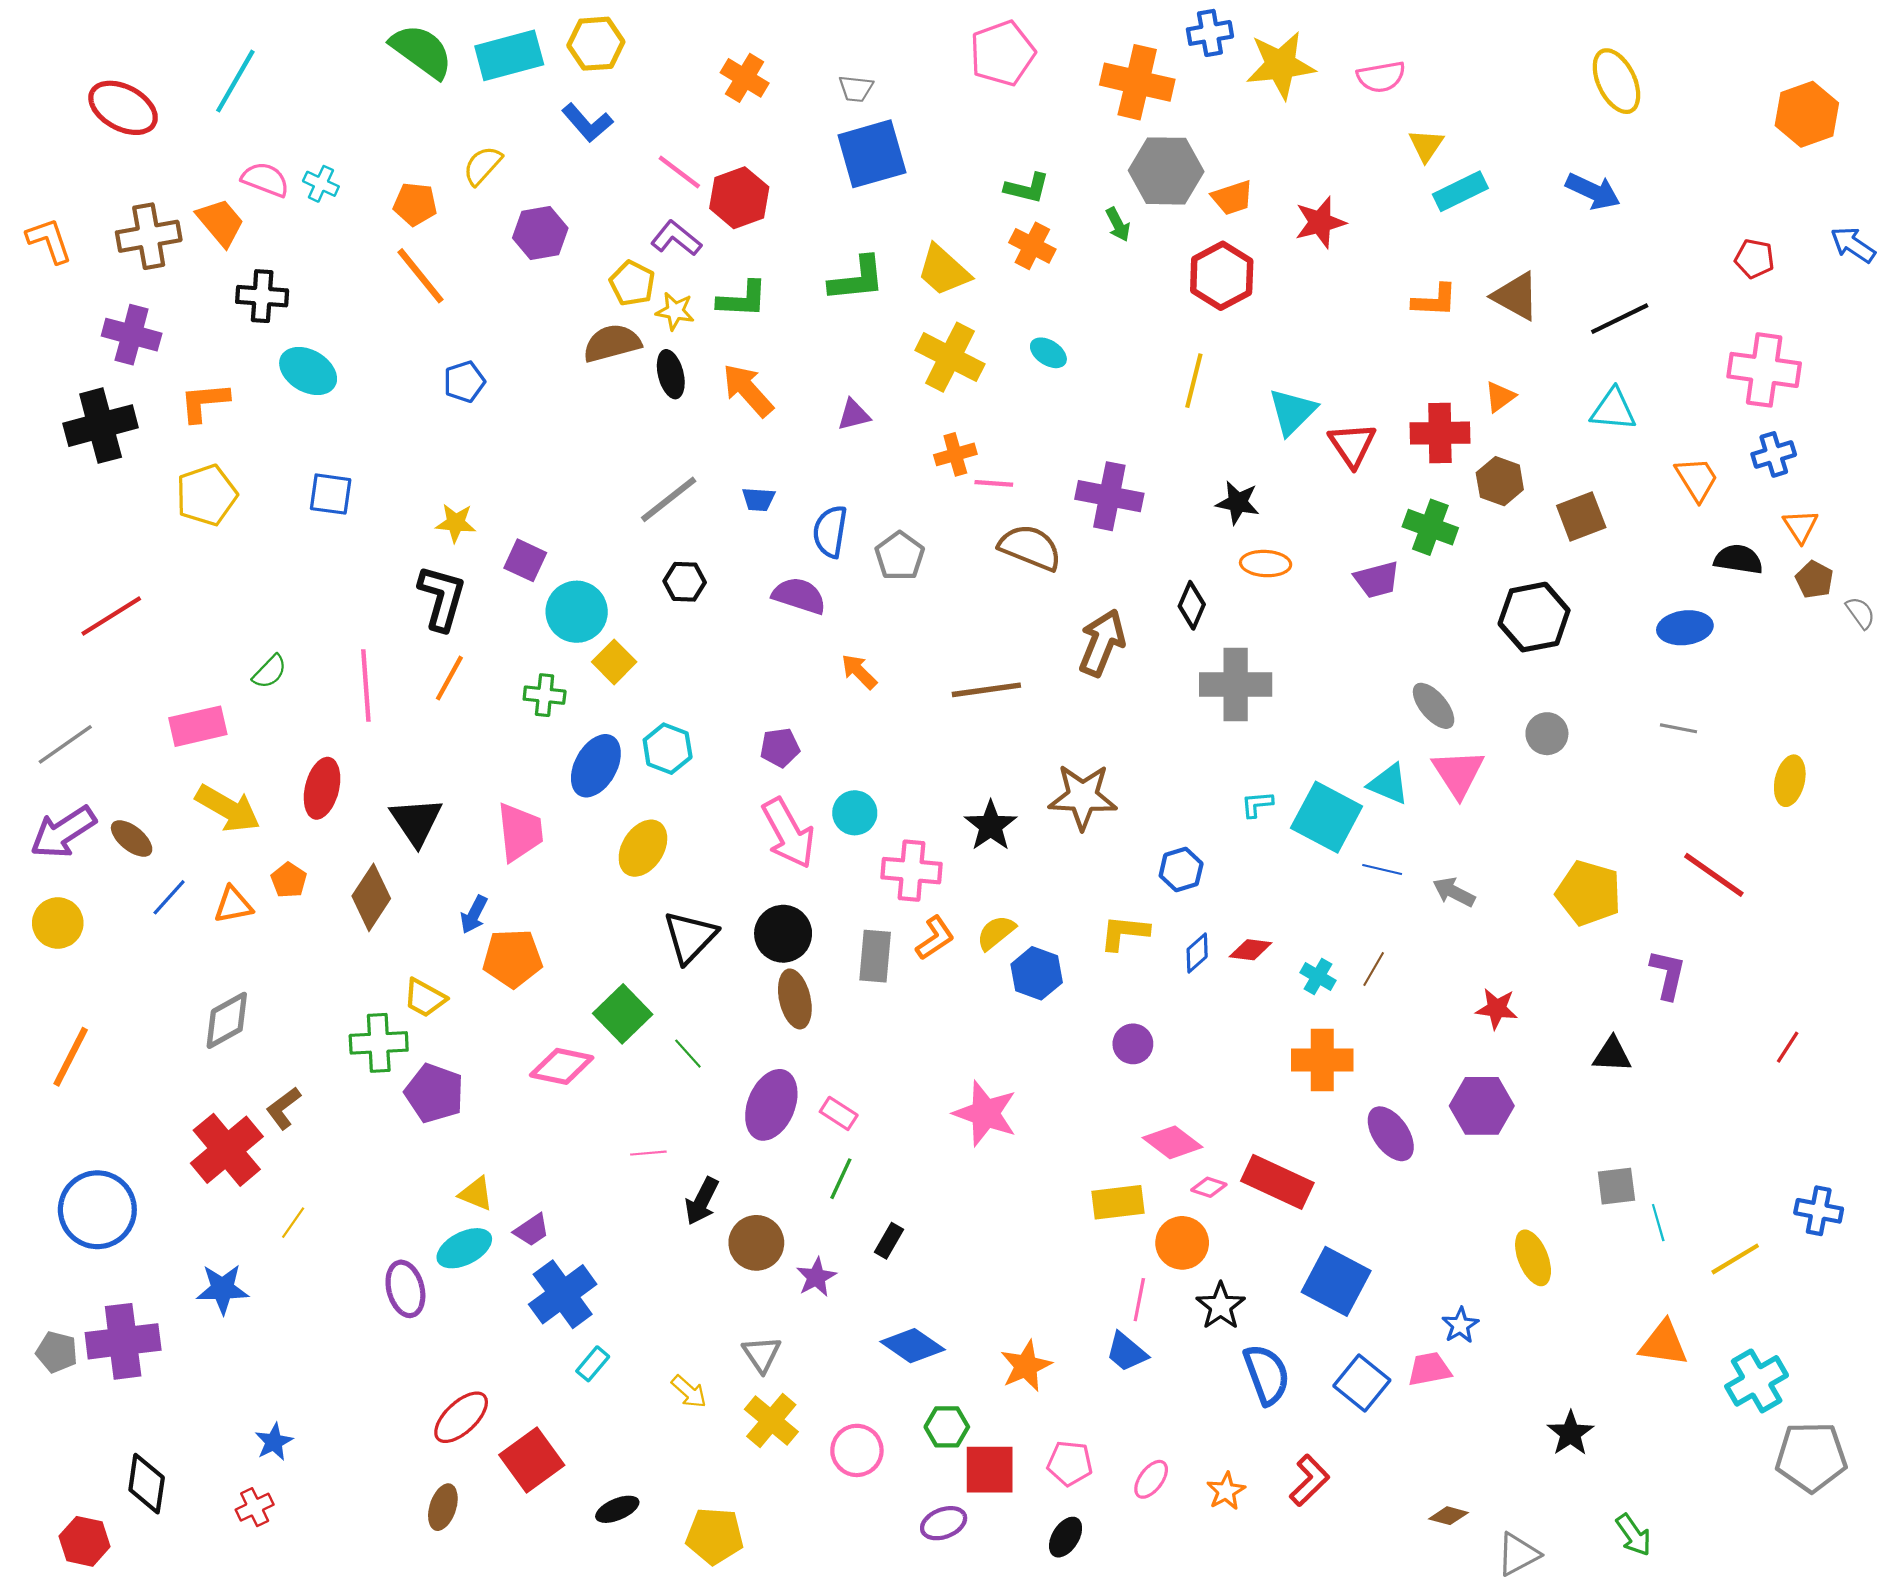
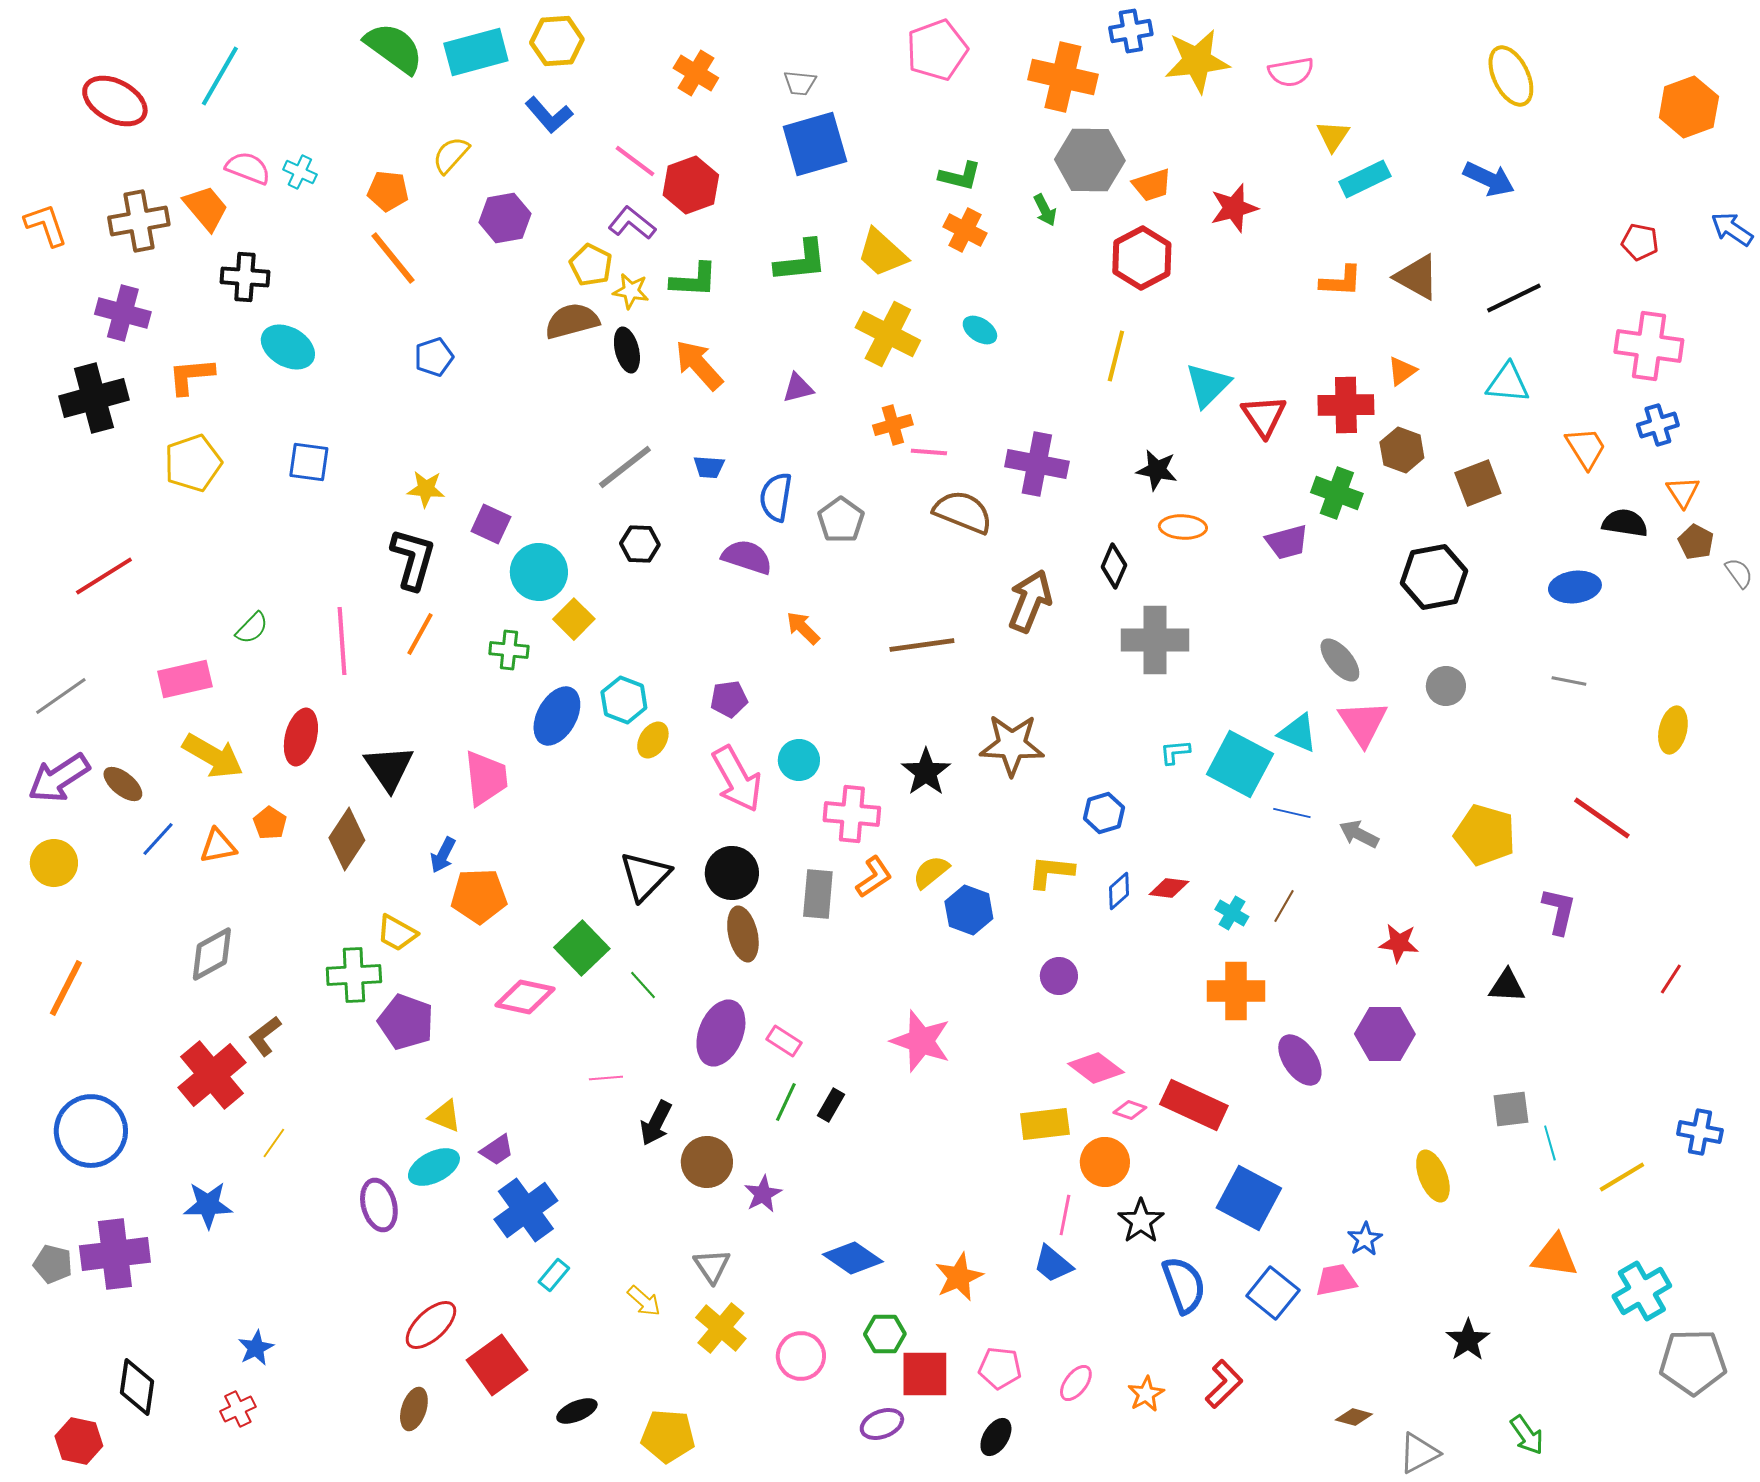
yellow ellipse: (643, 848) -> (653, 740), moved, size x0.7
black rectangle: (889, 1241) -> (831, 1105), moved

